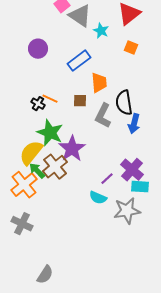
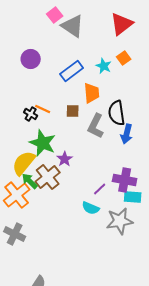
cyan star: (101, 31) -> (104, 66), moved
orange square: (131, 48) -> (124, 58), turned 32
purple star: (72, 149) -> (65, 159), size x0.6
purple cross: (132, 170) -> (125, 180), turned -30

